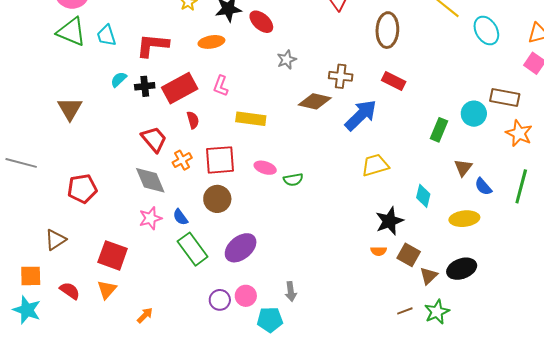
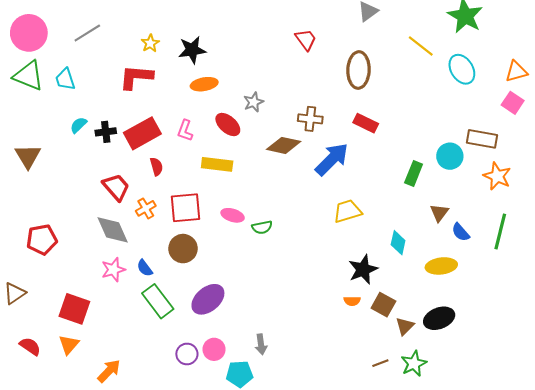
red ellipse: (261, 22) -> (228, 125), moved
orange ellipse: (211, 42) -> (204, 84), moved
red L-shape: (152, 45) -> (136, 77), moved
orange arrow: (145, 315) -> (109, 371), size x1.4

